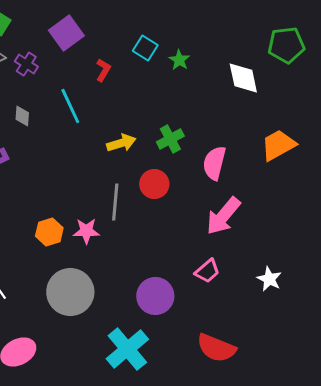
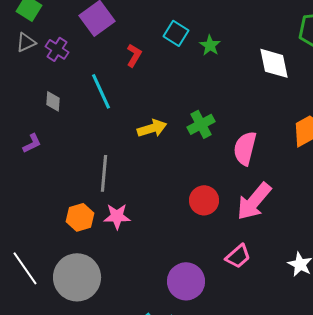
red circle: (154, 184) -> (204, 200), moved
gray line: (115, 202) -> (104, 173), moved
gray circle: (70, 292) -> (77, 277), moved

